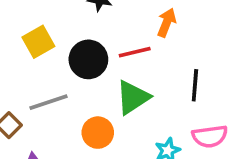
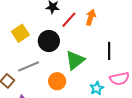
red line: (135, 52) -> (69, 20), moved, turned -30

